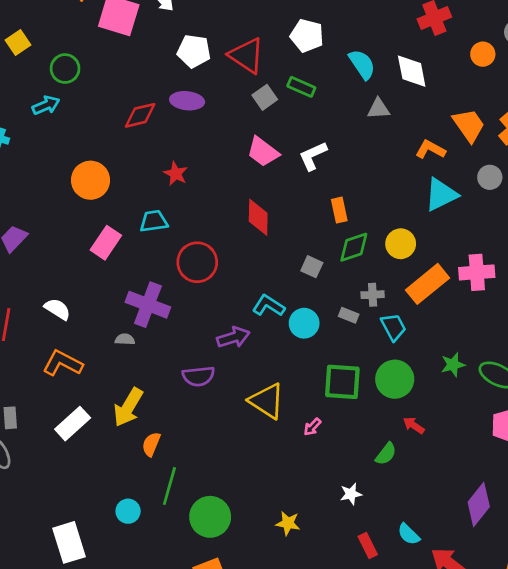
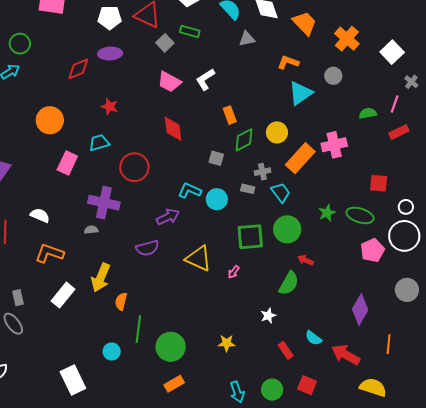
orange trapezoid: (469, 125) -> (305, 23), moved
green semicircle: (386, 454) -> (289, 283), size x1.4

